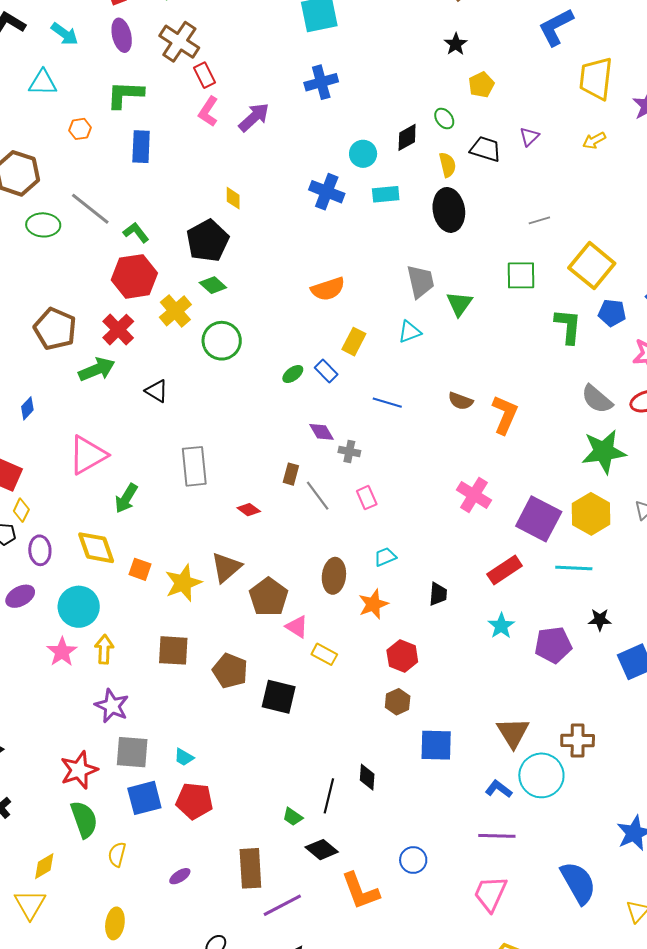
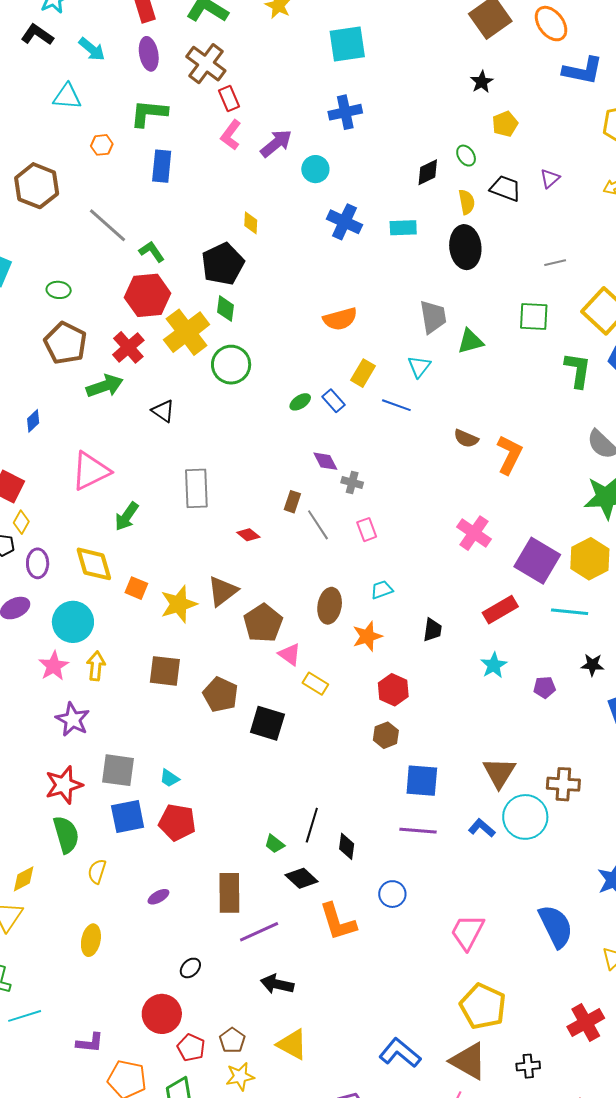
blue L-shape: (556, 27) -> (583, 71), turned -144
cyan circle: (363, 154) -> (315, 169), moved
green ellipse: (43, 225) -> (59, 290), moved, size x0.7
green diamond: (213, 285) -> (226, 309), turned 52
green triangle: (459, 304) -> (470, 341), turned 36
yellow cross: (175, 311) -> (187, 332), size x1.4
cyan triangle: (410, 332) -> (419, 367), turned -35
blue line: (387, 403) -> (396, 405), moved
purple pentagon: (553, 645) -> (545, 687), size x0.6
purple star: (112, 706) -> (73, 720), moved
black diamond: (367, 777) -> (347, 846), moved
purple line: (497, 836) -> (418, 831), moved

